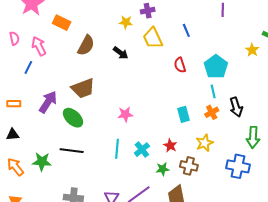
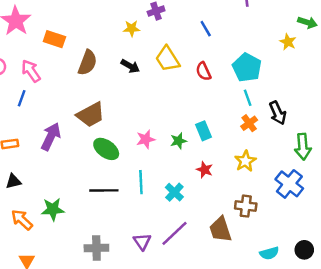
yellow trapezoid: (153, 38) -> (167, 59), moved
cyan rectangle: (183, 114) -> (203, 131), moved
green ellipse: (73, 118) -> (106, 149), moved
cyan cross: (142, 150) -> (174, 192), moved
black line: (72, 151) -> (104, 190), moved
brown cross: (189, 166) -> (246, 206), moved
blue cross: (238, 166) -> (289, 184), turned 35
green star: (163, 169) -> (179, 141), moved

